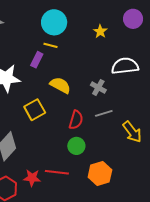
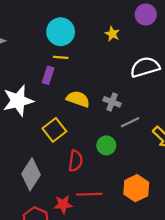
gray cross: (98, 87) -> (112, 102), moved
red semicircle: (76, 120) -> (76, 161), moved
green circle: (76, 146) -> (106, 145), moved

